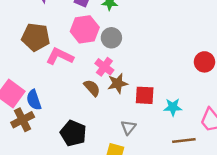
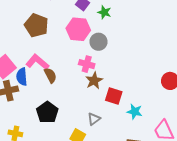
pink L-shape: (60, 56) -> (37, 62), moved
pink cross: (104, 67) -> (87, 64), turned -35
brown star: (118, 83) -> (94, 81), turned -30
brown semicircle: (92, 88) -> (50, 75), moved

